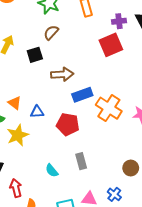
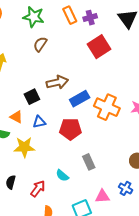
purple cross: (119, 21) -> (90, 18), moved
black square: (35, 55) -> (32, 97), moved
yellow star: (18, 135) -> (24, 147), turned 30
red arrow: (16, 188) -> (38, 189), moved, turned 60

